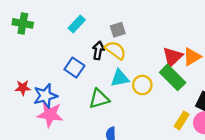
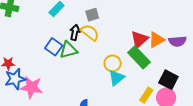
cyan triangle: (120, 78) -> (116, 78), moved, turned -30
blue star: (45, 96) -> (15, 79), moved
green triangle: (99, 99) -> (68, 50), moved

